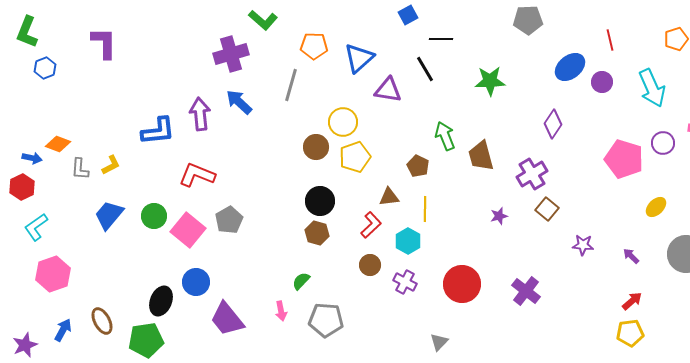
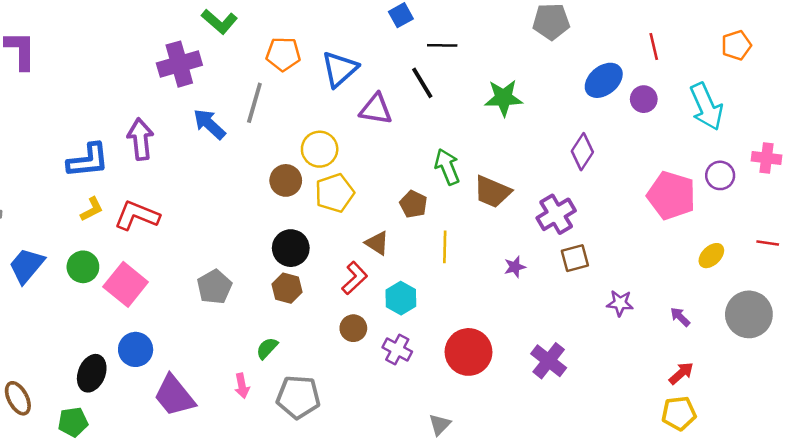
blue arrow: (239, 102) -> (209, 124), moved
brown trapezoid: (481, 156) -> (492, 192), turned -52
yellow L-shape: (111, 165) -> (92, 209), moved
brown triangle: (389, 197) -> (377, 243), turned 40
yellow line: (425, 209) -> (445, 247), moved
brown square: (547, 209) -> (575, 258), turned 35
gray pentagon: (229, 220) -> (214, 287), moved
green pentagon: (146, 340) -> (73, 422), size x0.7

